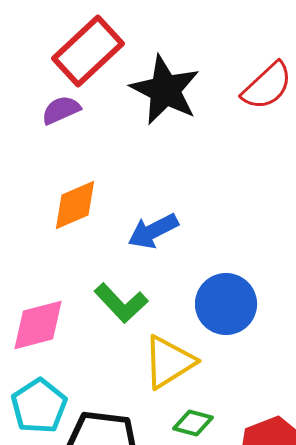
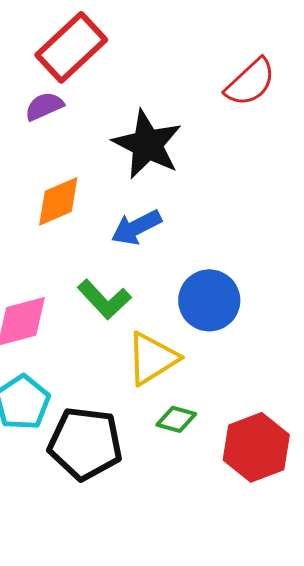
black star: (165, 90) -> (147, 144), moved

